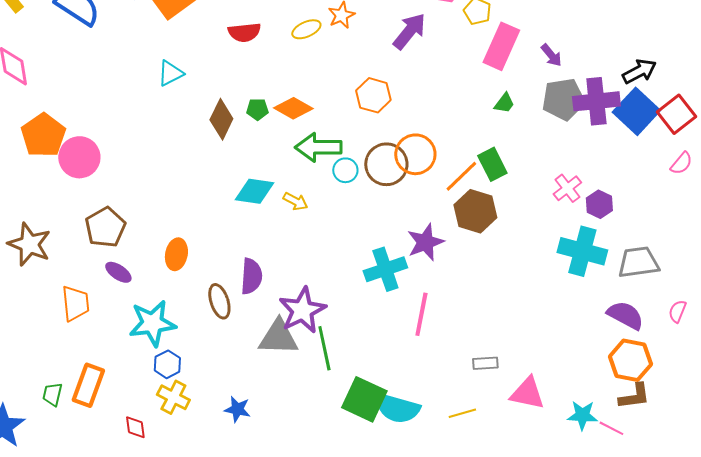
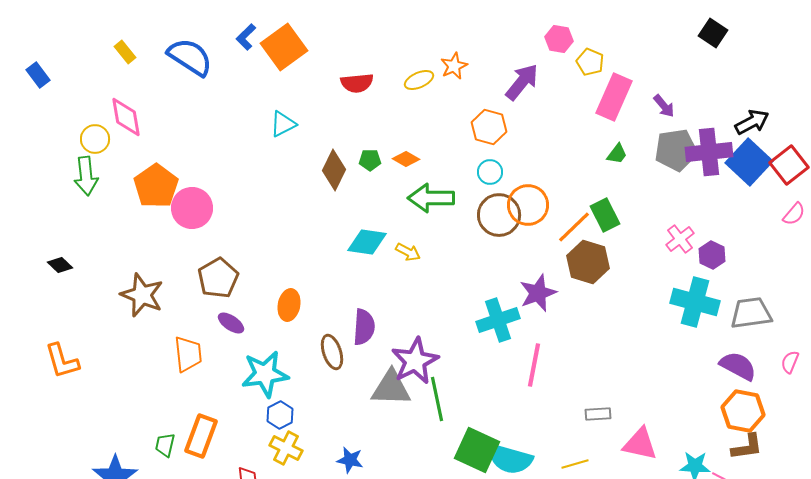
orange hexagon: (373, 95) -> (489, 127), moved
orange diamond: (293, 108) -> (406, 159), size x0.7
cyan circle: (345, 170) -> (490, 172), moved

